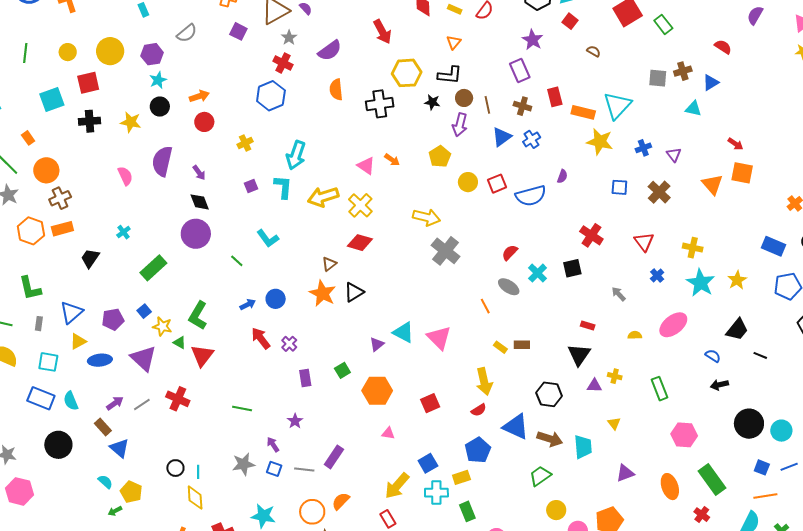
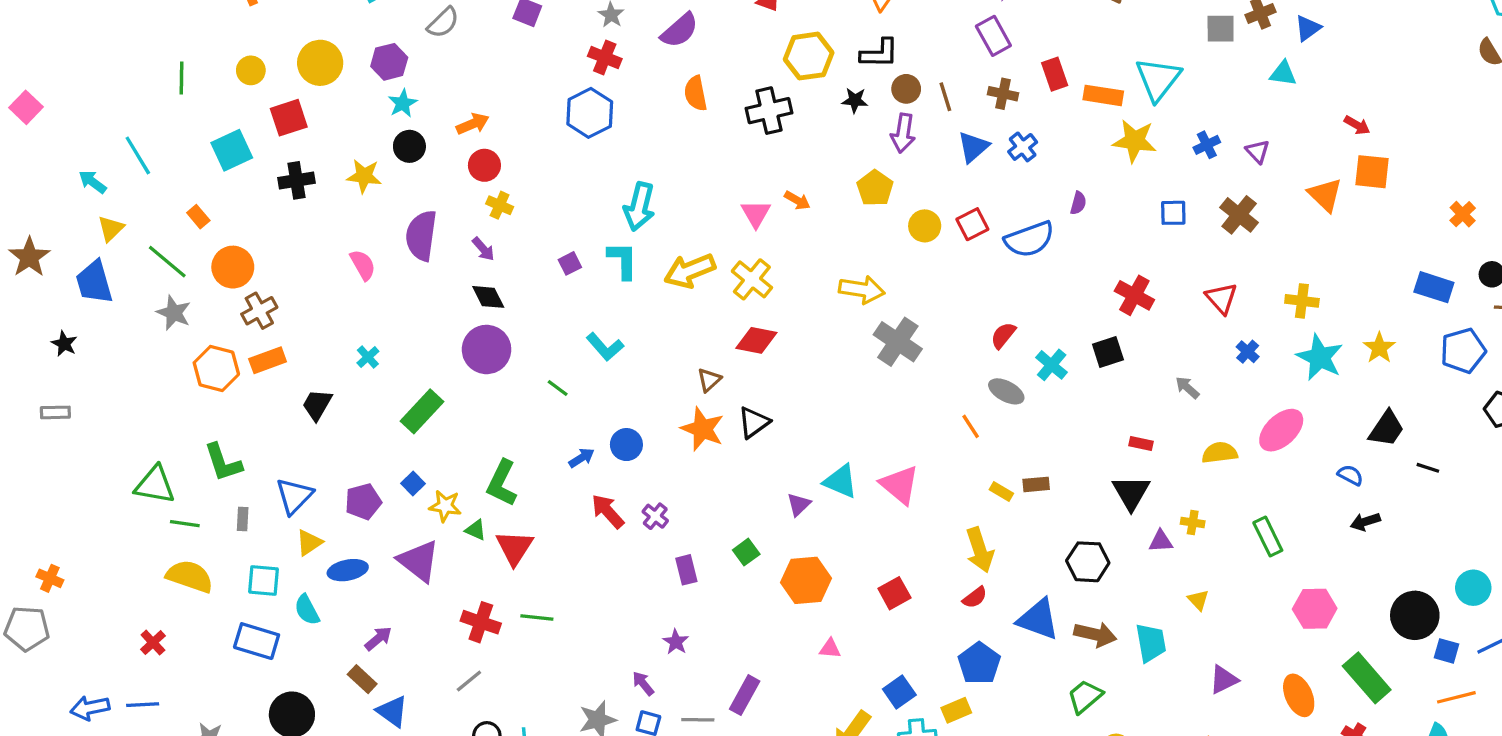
yellow cross: (245, 143) -> (500, 205), moved, turned -35
pink triangle: (366, 166) -> (756, 214), turned 30
yellow semicircle: (635, 335) -> (1220, 453), size x1.5
cyan semicircle: (71, 401) -> (307, 610), moved
gray line: (142, 405) -> (469, 681), moved
green line: (242, 409) -> (537, 617), moved
black circle: (749, 424) -> (1415, 615), moved

